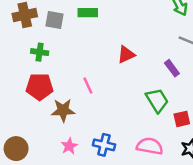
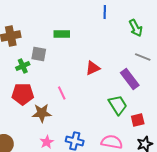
gray square: (54, 20) -> (39, 54), moved
green cross: (40, 52) -> (23, 66), turned -32
purple rectangle: (172, 68) -> (130, 79), size x1.5

